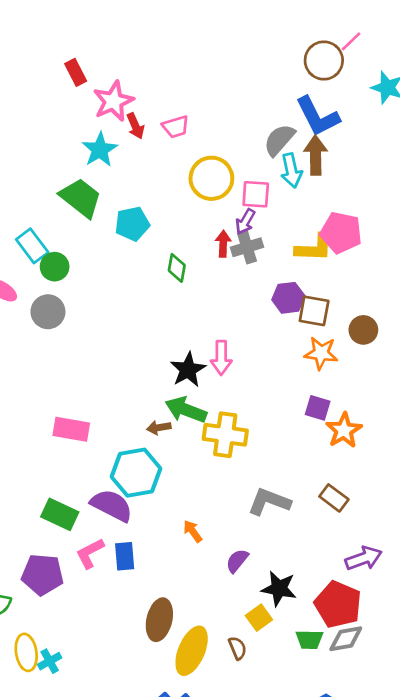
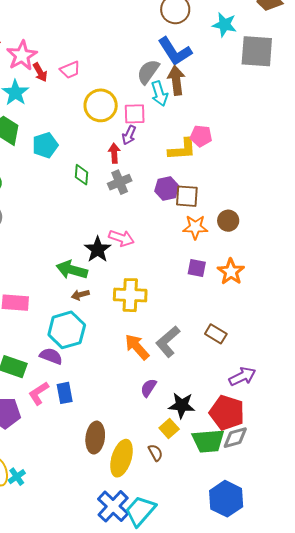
pink pentagon: (341, 233) -> (201, 136), size x0.7
gray cross: (247, 247) -> (120, 182), moved
brown circle: (363, 330) -> (228, 221), moved
pink arrow: (221, 358) -> (121, 238), turned -65
green arrow: (186, 410) -> (72, 270), moved
orange star: (344, 430) -> (231, 272), moved
gray L-shape: (269, 502) -> (168, 341), turned -56
purple semicircle: (112, 505) -> (51, 356), size x0.7
orange arrow: (193, 531) -> (137, 347), moved, size x1.6
green trapezoid: (309, 640) -> (208, 441), size x1.6

